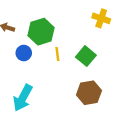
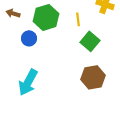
yellow line: (57, 54) -> (78, 19), moved

